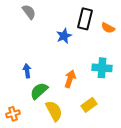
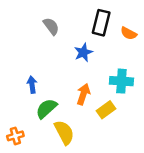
gray semicircle: (29, 12) -> (51, 26), moved
blue star: (64, 36) -> (83, 52), moved
yellow rectangle: (89, 105) -> (106, 110), moved

